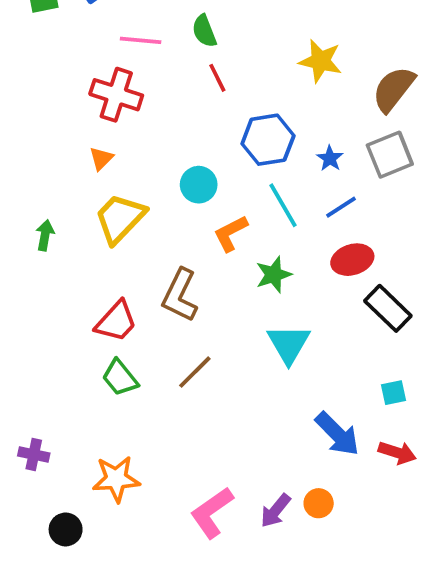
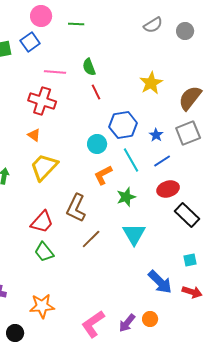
yellow star: (320, 61) -> (151, 83), turned 30
orange triangle: (101, 158) -> (34, 135), turned -40
cyan circle: (199, 185) -> (97, 144), moved
brown line: (195, 372) -> (91, 239), moved

